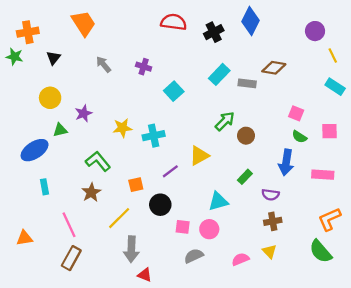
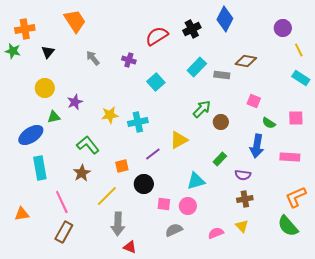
red semicircle: (174, 22) -> (157, 36), moved, turned -40
pink square: (296, 113) -> (254, 101), moved
cyan rectangle: (45, 187) -> (40, 168), size x1.6

